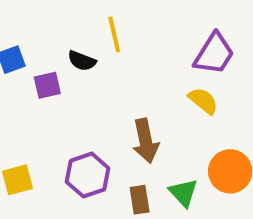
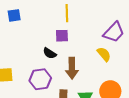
black semicircle: (82, 61) -> (50, 53), moved
purple square: (47, 85) -> (62, 36), moved

